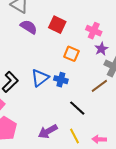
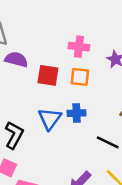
red square: (57, 25) -> (48, 75), moved
pink cross: (94, 31) -> (79, 47), moved

